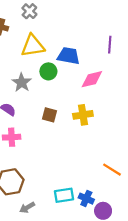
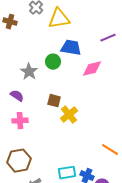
purple line: (110, 45) -> (108, 38), turned 63
yellow triangle: (33, 46) -> (59, 19), moved
yellow cross: (83, 115) -> (69, 115), moved, turned -30

